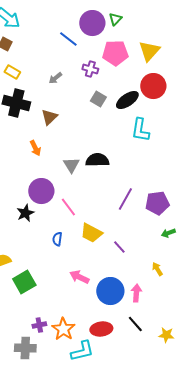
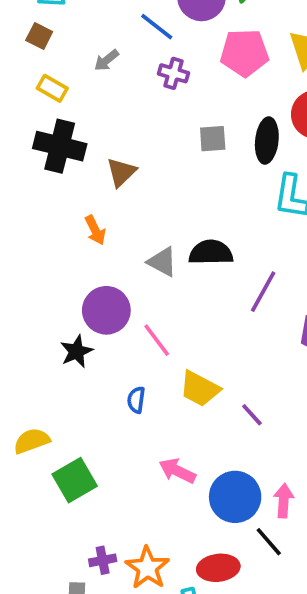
purple cross: (90, 69) -> (174, 73), moved
gray arrow: (55, 78) -> (106, 60), moved
gray square: (98, 99) -> (213, 139), turned -35
black ellipse: (127, 100) -> (267, 141), turned -50
gray triangle: (71, 165) -> (162, 262), turned -30
purple line: (125, 199) -> (263, 292), moved
black line: (135, 324) -> (269, 542), moved

